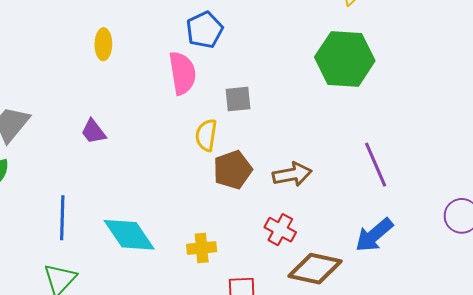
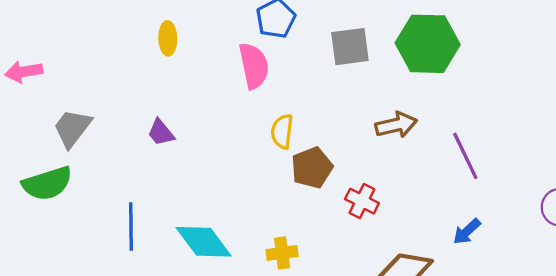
gray square: (238, 99) -> (350, 47), moved, size x1.4
brown arrow: (292, 174) -> (396, 125), moved
red cross: (280, 230) -> (362, 201), moved
blue arrow: (374, 235) -> (467, 232), size x0.7

